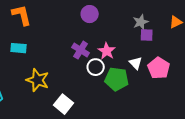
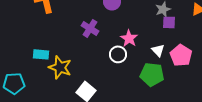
cyan rectangle: (19, 48) -> (41, 54), moved
purple cross: (81, 50) -> (90, 28), moved
green pentagon: (117, 79) -> (152, 74), moved

